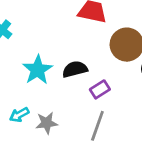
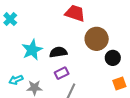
purple rectangle: (100, 89) -> (62, 73), moved

